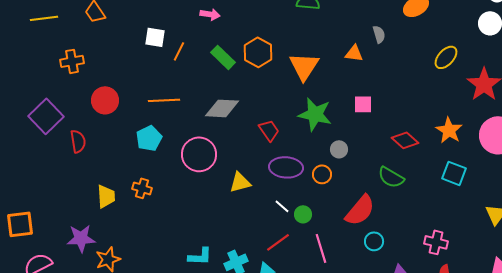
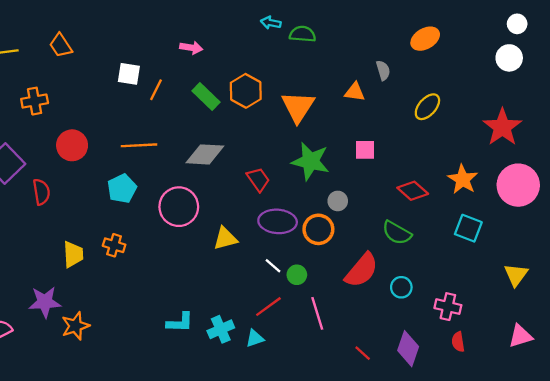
yellow ellipse: (446, 57) -> (427, 107), moved
orange circle: (322, 174) -> (318, 229), size x1.4
cyan circle: (374, 241) -> (401, 287), moved

